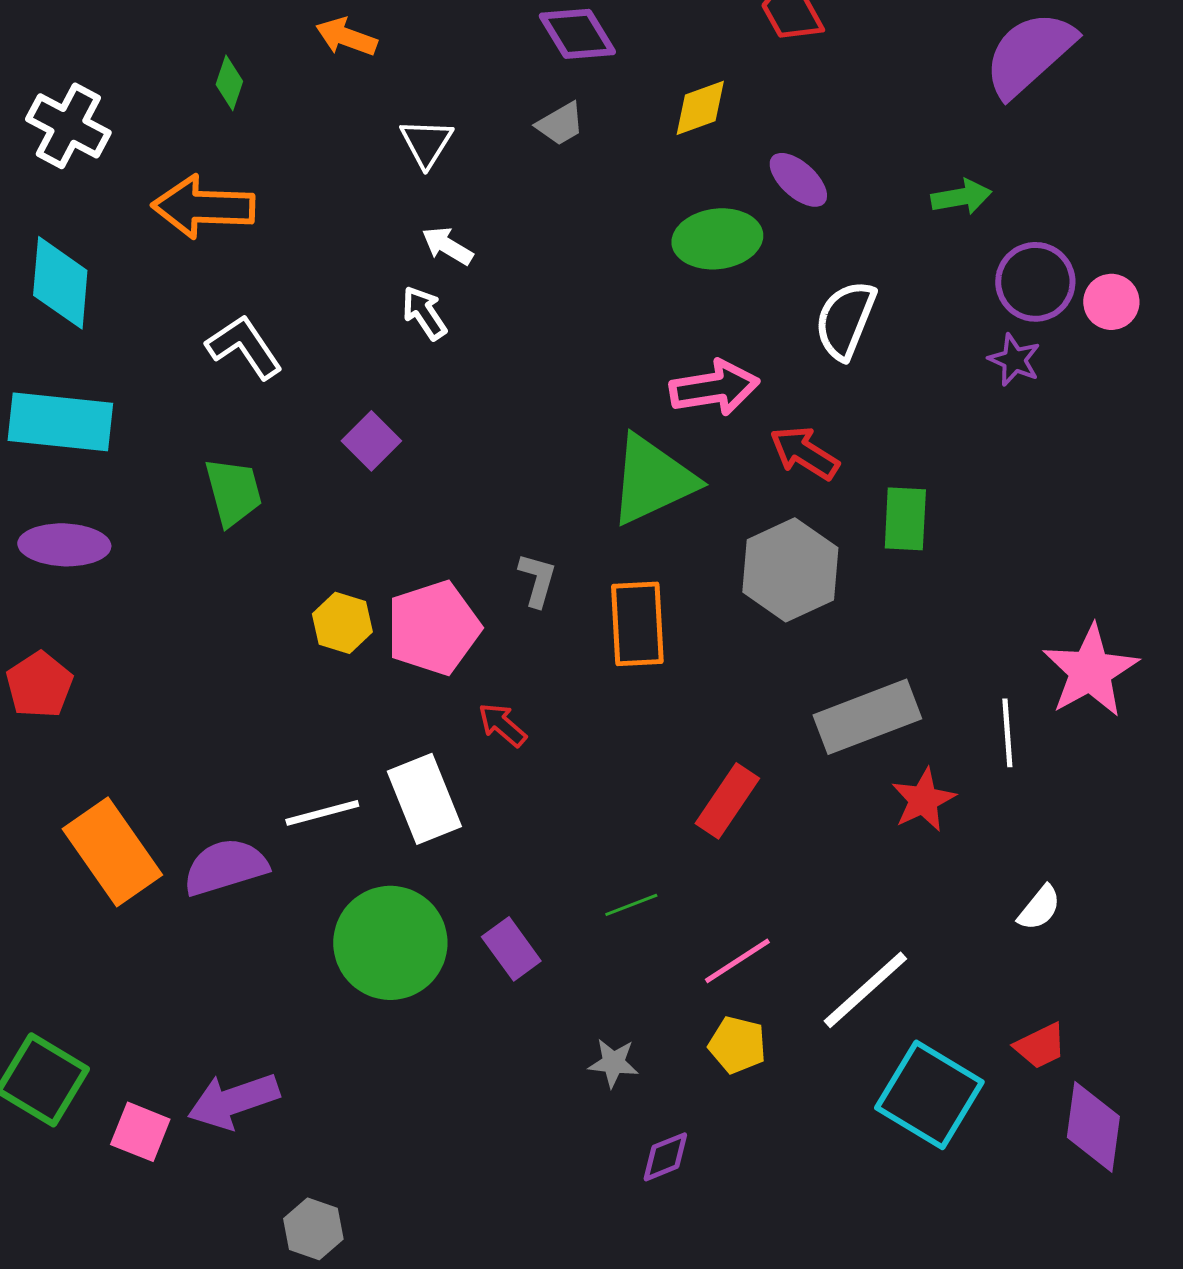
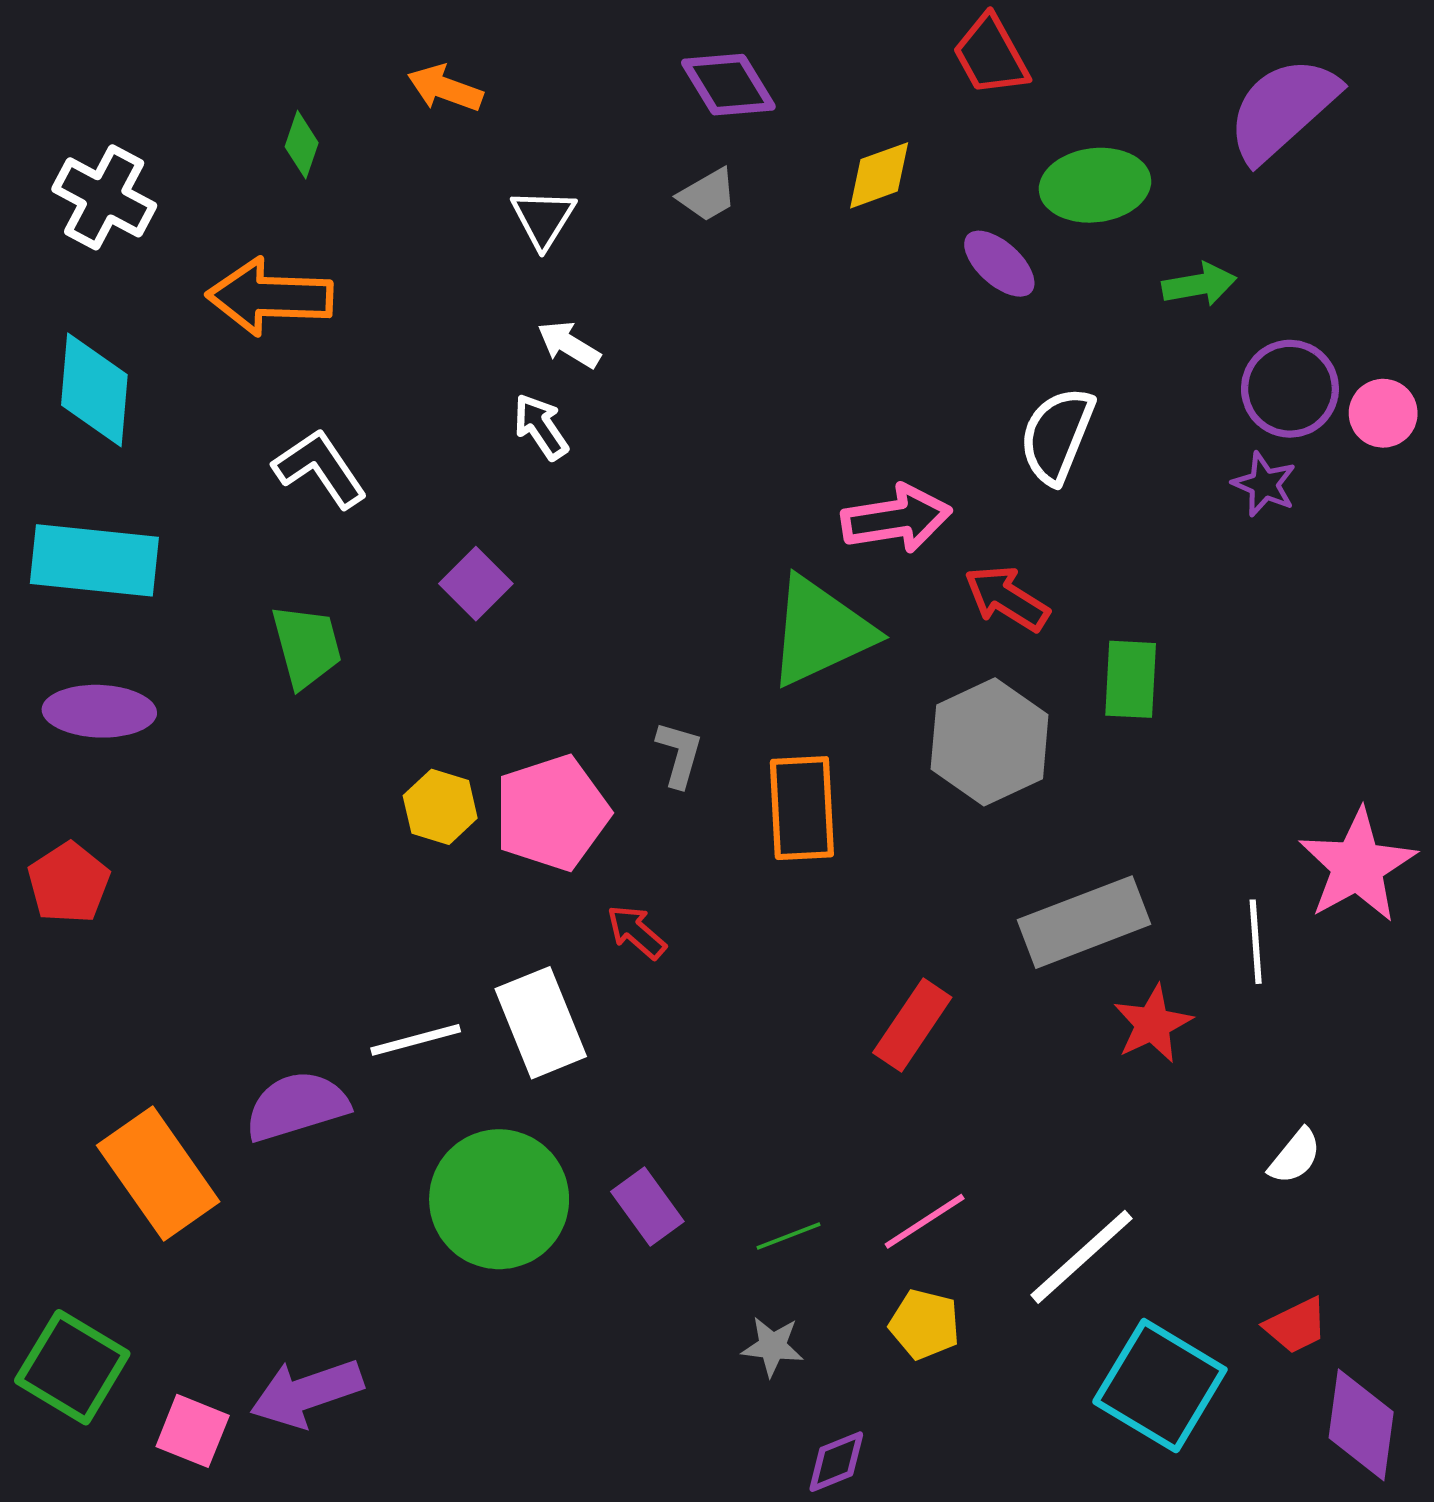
green ellipse: (717, 239) -> (1095, 185), moved
orange rectangle: (112, 852) -> (158, 1173), moved
green line: (631, 905) -> (788, 1236), moved

